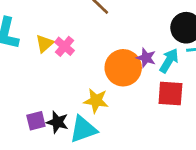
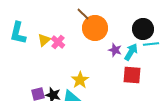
orange circle: (123, 68) -> (95, 28), moved
yellow star: (96, 101) -> (80, 80), turned 30

